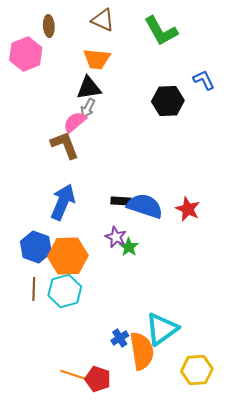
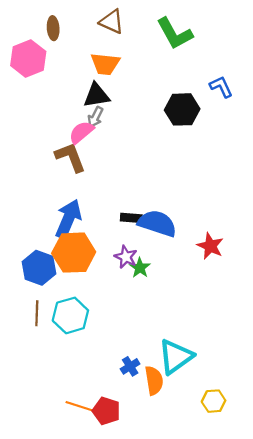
red star: (188, 209) -> (210, 246), moved
orange hexagon: (68, 256) -> (74, 253), moved
orange semicircle: (142, 351) -> (154, 380), size x0.7
yellow hexagon: (197, 370) -> (214, 401), size x0.7

